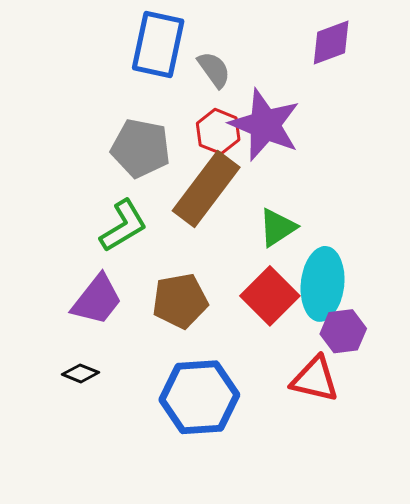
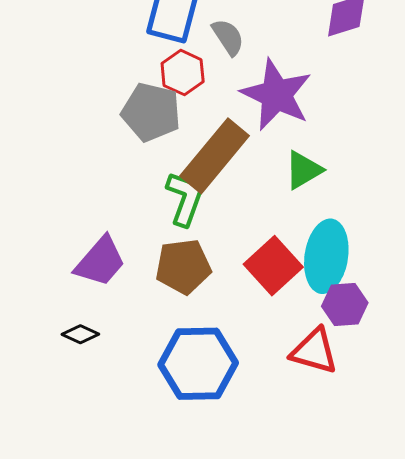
red hexagon: (218, 131) -> (183, 73), moved
green L-shape: (123, 226) -> (185, 199), moved, turned -42
green triangle: (278, 227) -> (303, 170), moved

